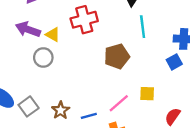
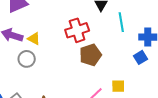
red cross: (84, 20) -> (77, 30), moved
cyan line: (143, 27) -> (121, 22), moved

